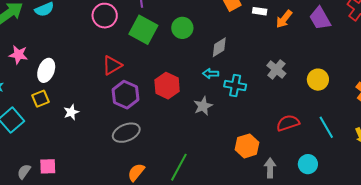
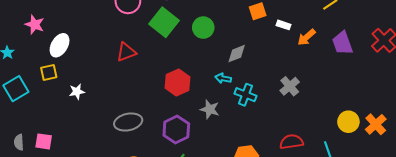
yellow circle: (318, 80) -> (348, 122), moved
purple hexagon: (125, 95) -> (176, 129), moved
gray star: (203, 106) -> (210, 109), turned 30
gray semicircle: (24, 172) -> (19, 142), turned -49

